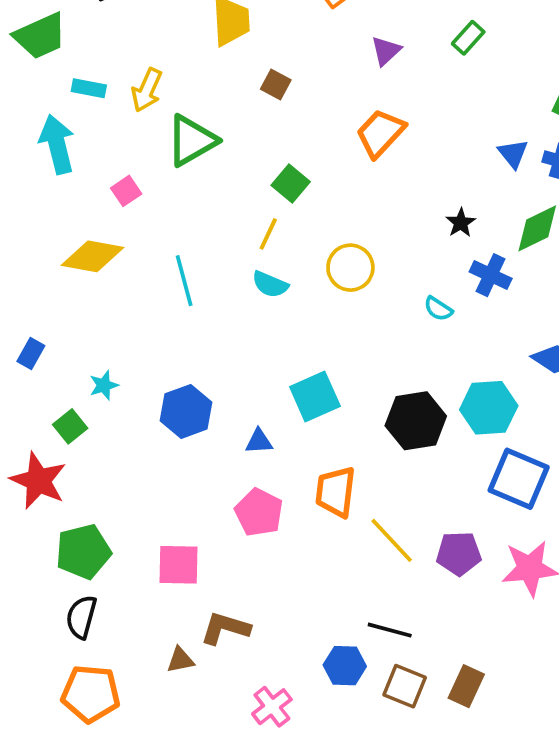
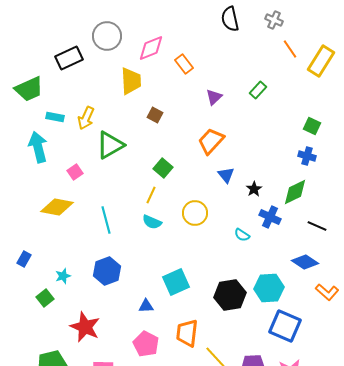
blue triangle: (513, 154) -> (226, 175), moved
blue hexagon: (186, 411) -> (107, 271), moved
red star: (38, 481) -> (85, 327), moved

